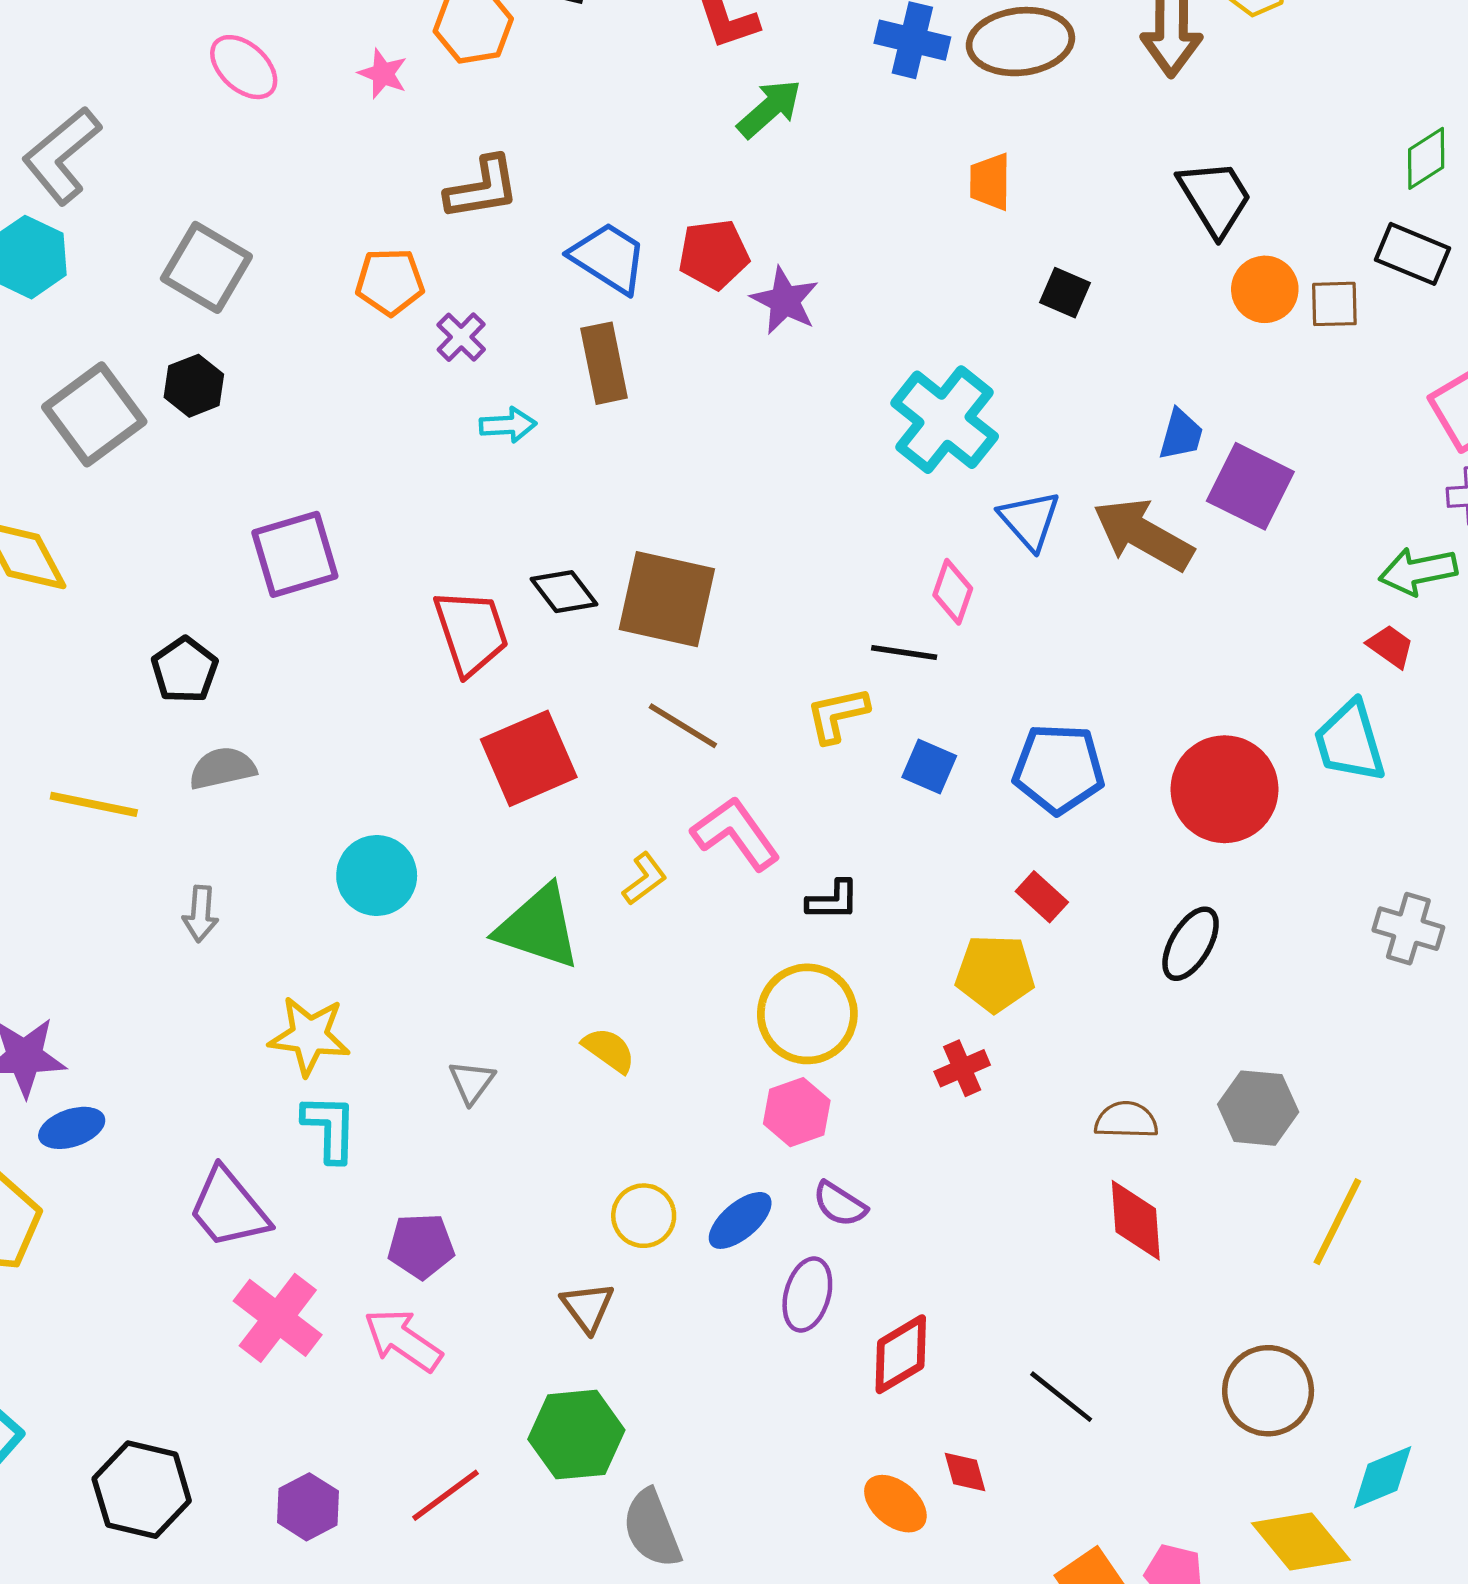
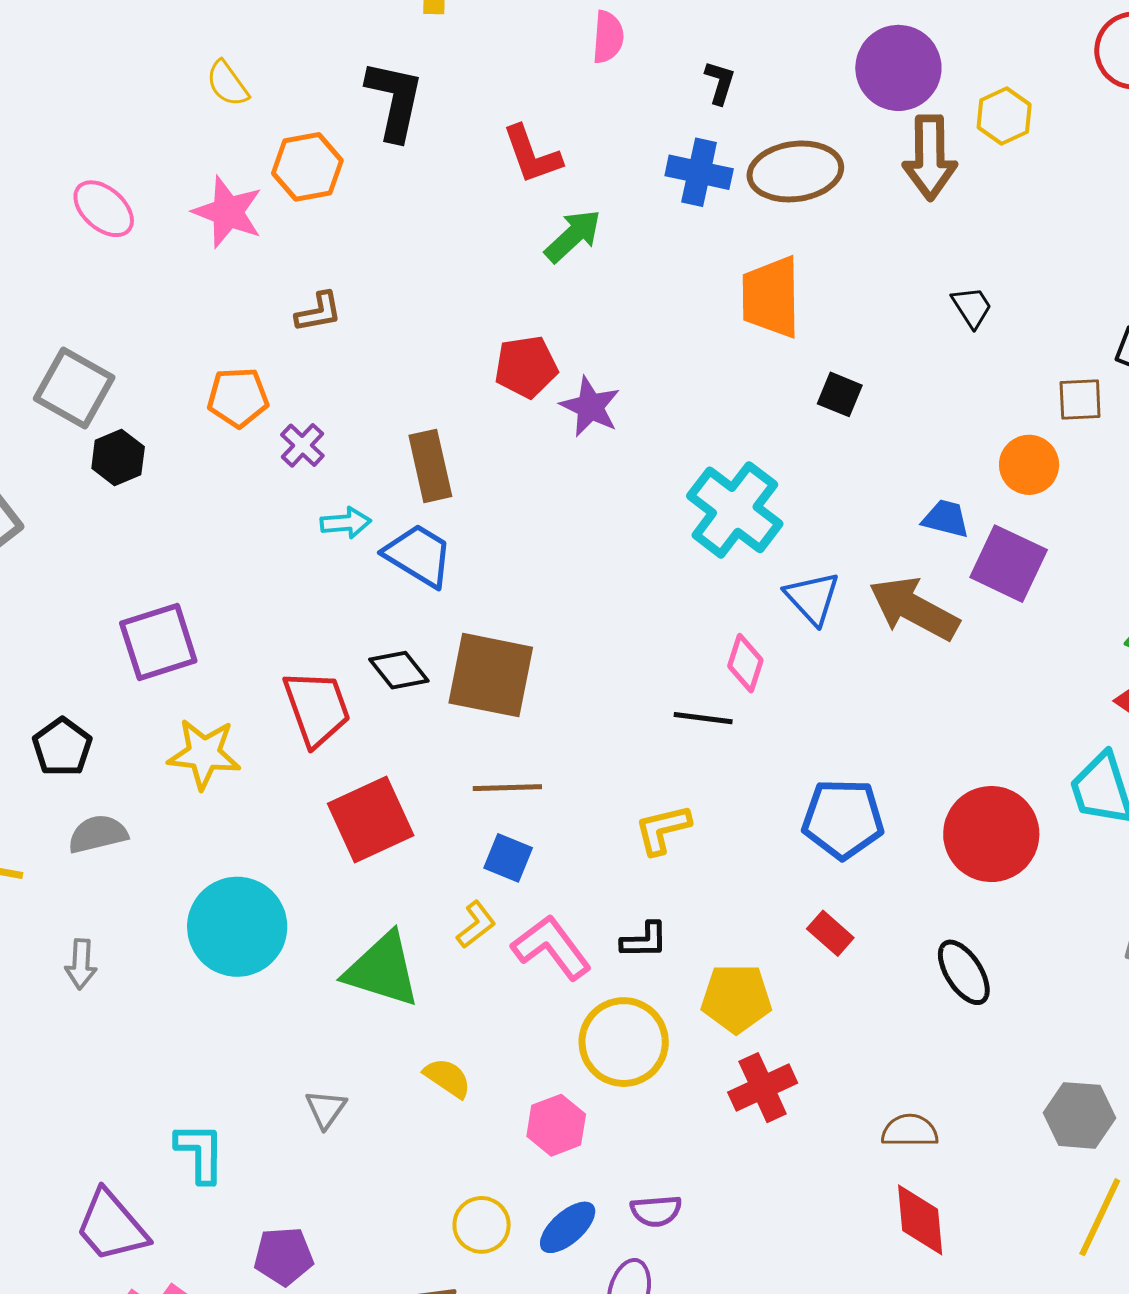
pink star: (383, 74) -> (228, 212), size x1.6
orange trapezoid: (990, 182) -> (771, 297), size x1.6
brown L-shape: (482, 188) -> (318, 312), size x0.7
black trapezoid: (1215, 198) -> (972, 307), size x0.6
blue trapezoid: (609, 258) -> (419, 555), moved
orange circle: (1265, 289) -> (1029, 465), moved
black hexagon: (194, 386) -> (118, 457), moved
blue trapezoid: (1181, 435) -> (946, 519), turned -90
yellow L-shape: (837, 715) -> (663, 829), moved
brown line: (683, 726) -> (507, 788), turned -32
blue square: (929, 766) -> (508, 858), moved
pink L-shape: (736, 833) -> (552, 947), moved
cyan circle: (377, 876) -> (237, 927), size x1.4
black ellipse: (1191, 944) -> (964, 972), turned -62
yellow pentagon: (995, 973) -> (736, 998), moved
yellow star: (309, 1036) -> (204, 754), moved
red cross: (962, 1068) -> (763, 1088), size x1.4
gray hexagon: (1258, 1108) -> (1079, 1115), moved
pink hexagon: (797, 1112) -> (556, 1125), moved
purple semicircle: (840, 1204) -> (656, 1211), turned -36

